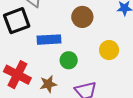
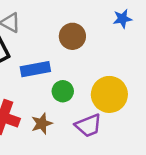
yellow circle: (109, 50) -> (109, 94), moved, size x1.5

